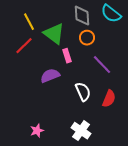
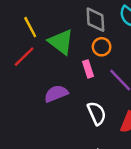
pink rectangle: (67, 56) -> (88, 69), moved

